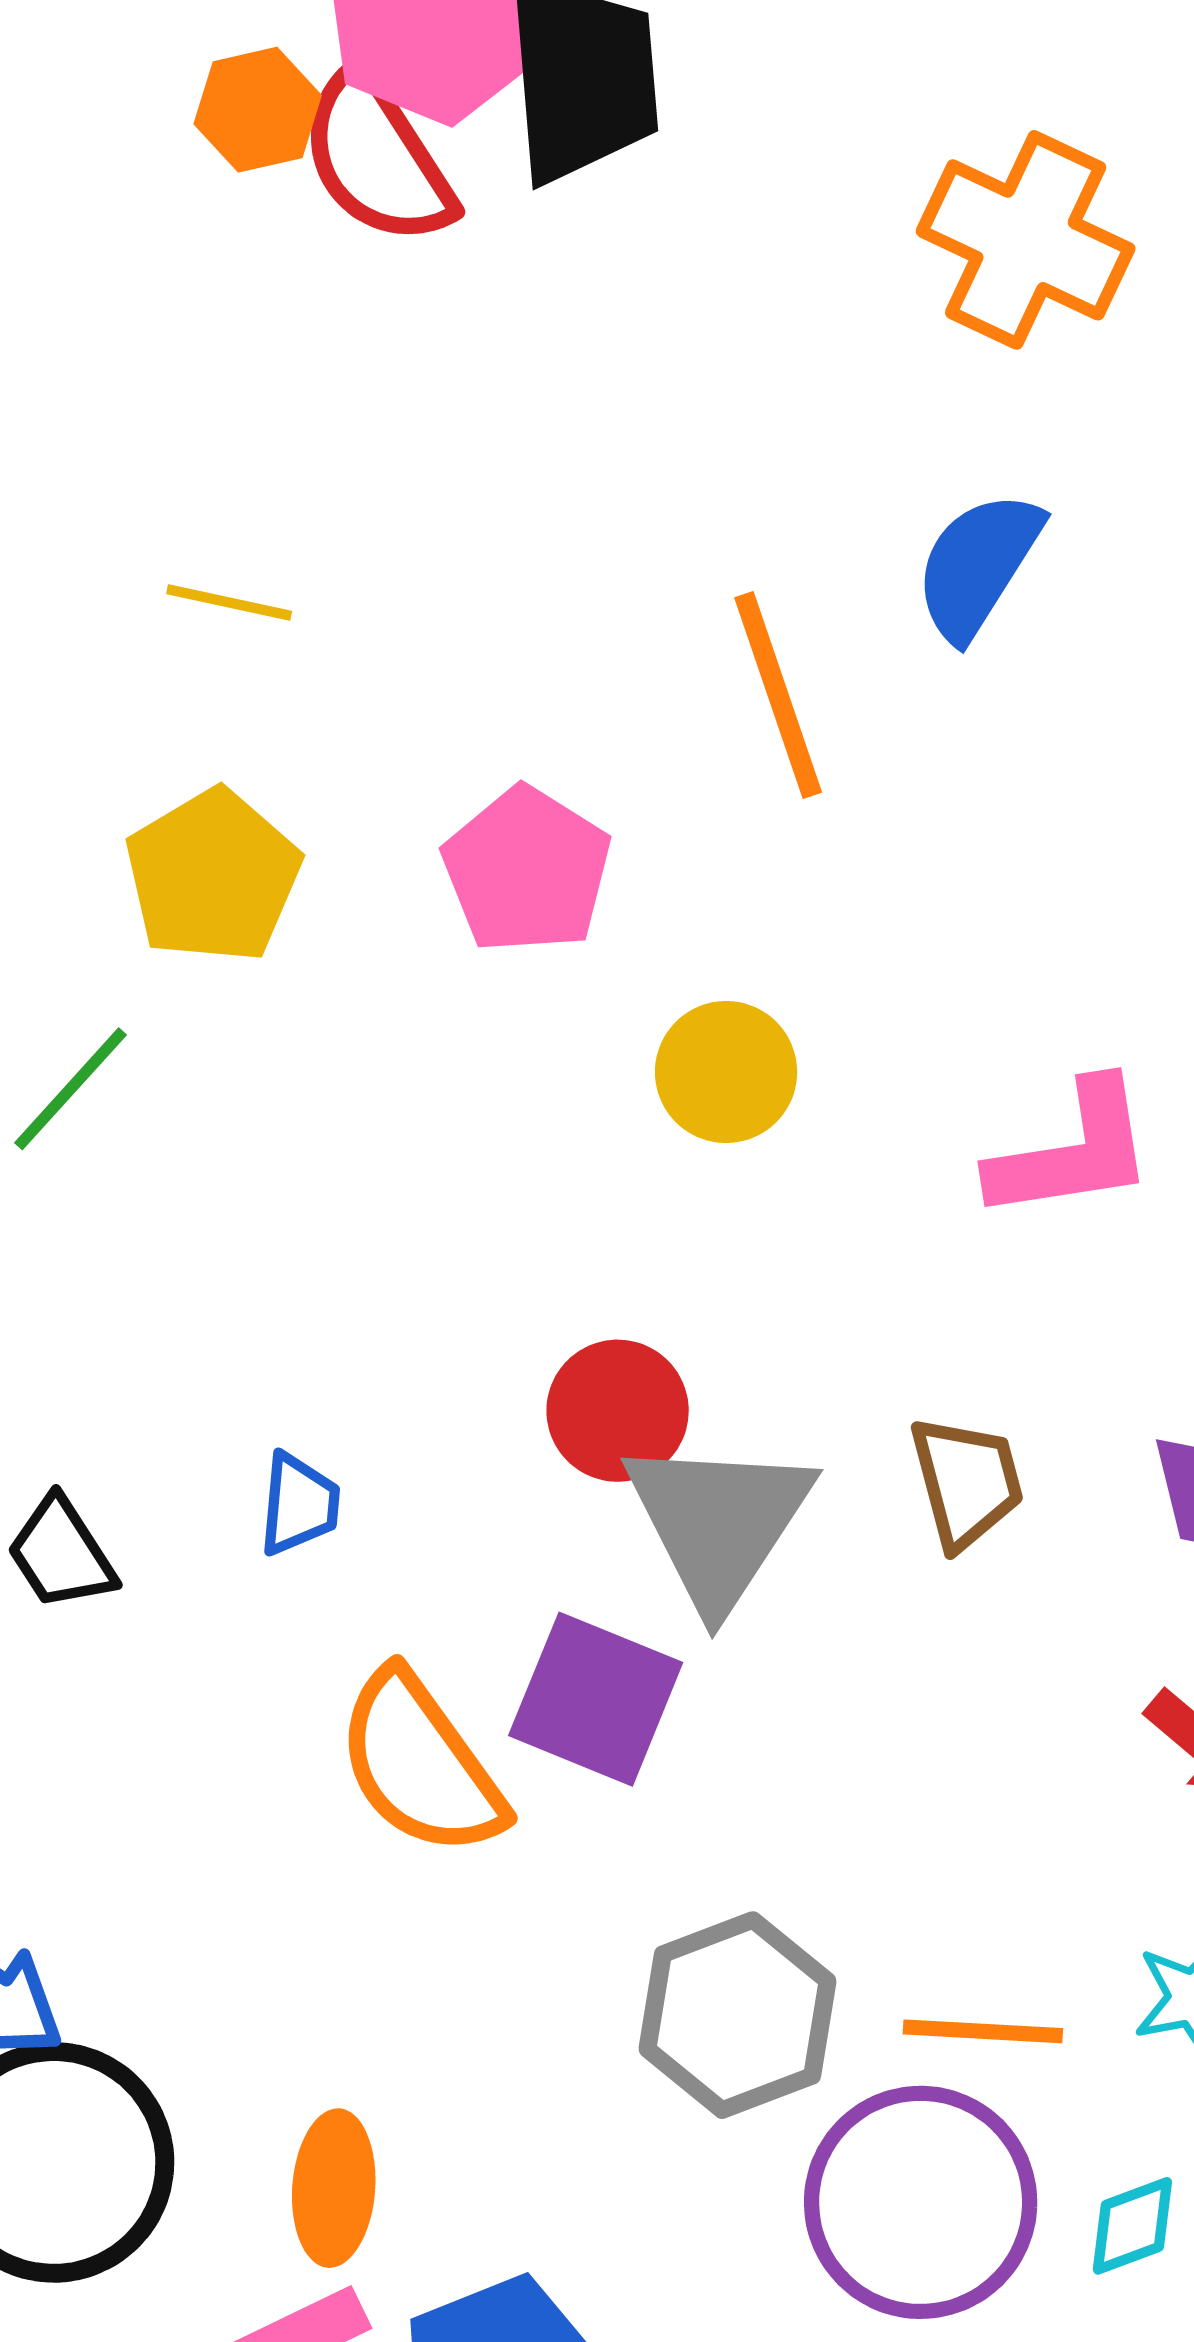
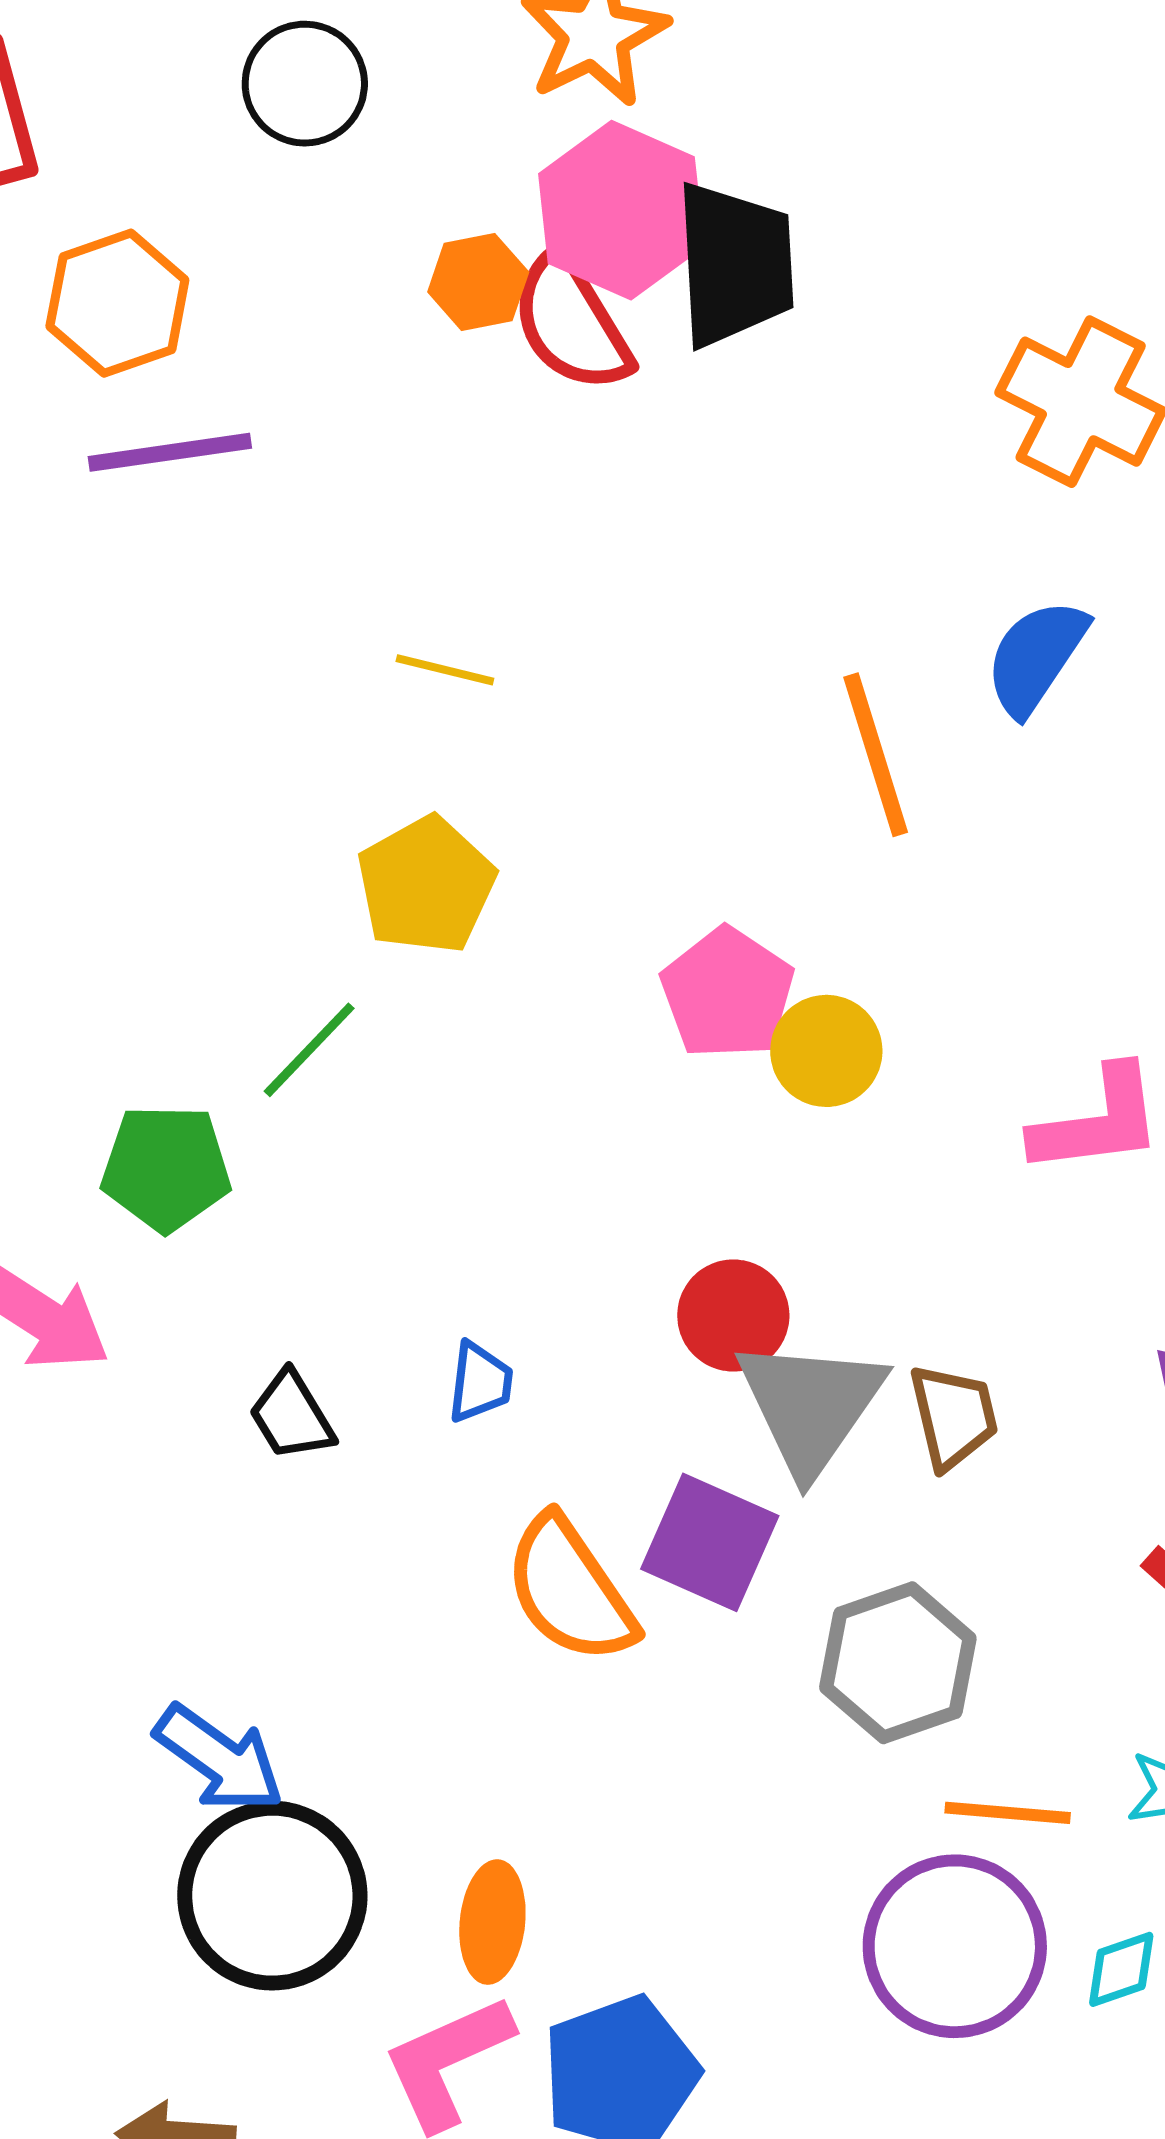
pink pentagon: (527, 870) -> (728, 993), moved
brown trapezoid: (967, 1482) -> (954, 1416), moved
gray hexagon: (737, 2015) -> (898, 1663), moved

